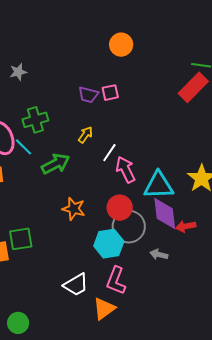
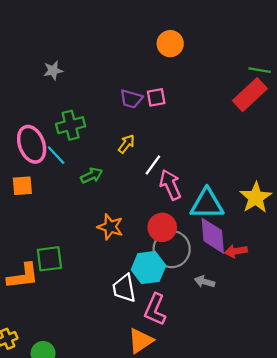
green arrow: (56, 164) -> (92, 175), size x0.7
white trapezoid: (76, 285) -> (124, 288), moved, turned 108

